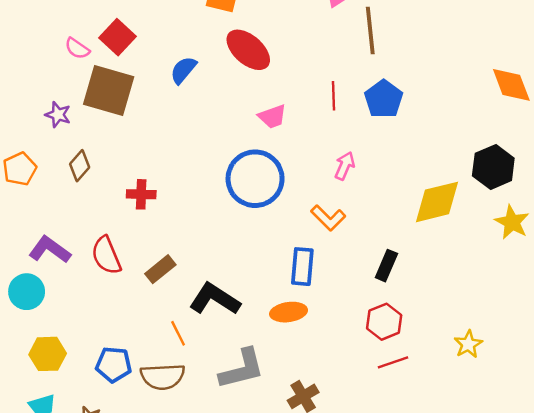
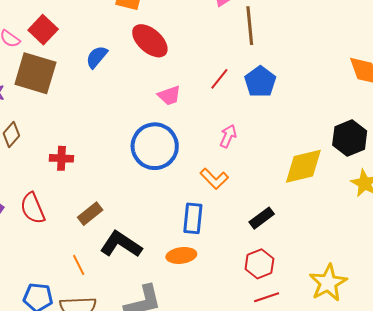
red line: (334, 96) -> (219, 79), turned 40
black rectangle: (386, 266) -> (262, 218), turned 30
brown rectangle: (160, 269) -> (90, 214), moved
orange line: (178, 333) -> (79, 265), moved
yellow star: (468, 344) -> (328, 283), size x1.6

